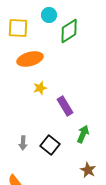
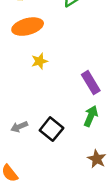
purple rectangle: (65, 106) -> (91, 83), moved
gray arrow: (23, 143) -> (19, 127), turned 64

